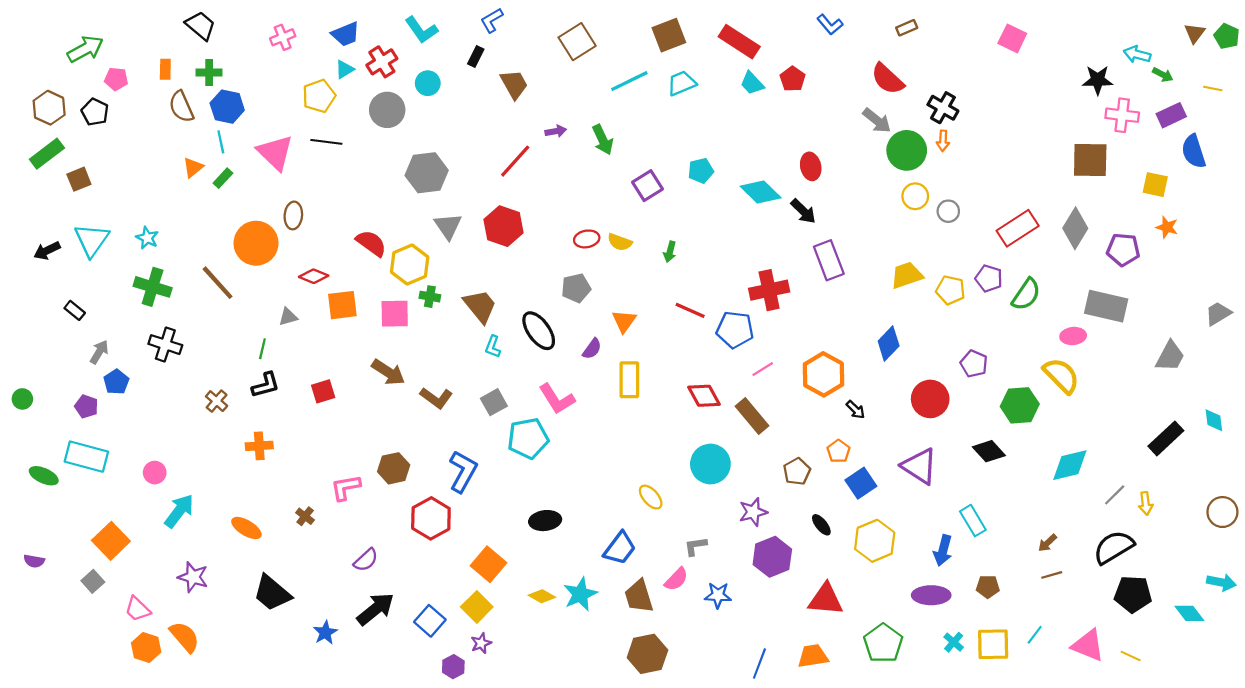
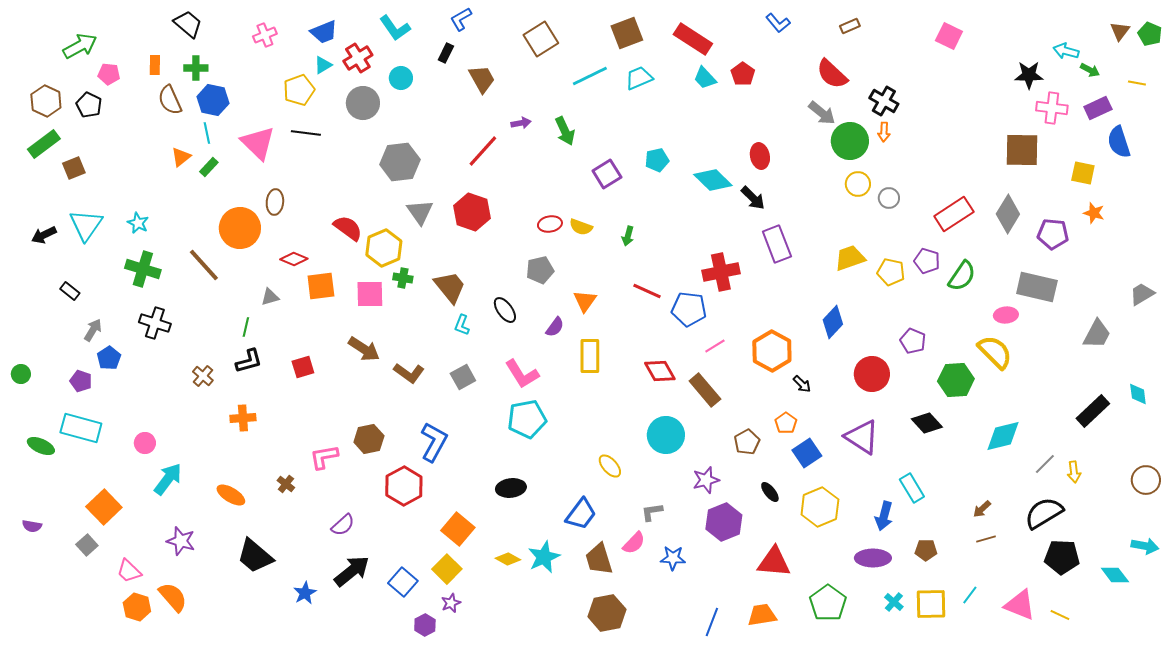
black ellipse: (539, 331) -> (505, 310), size x0.7
cyan pentagon: (528, 438) -> (527, 419), moved

